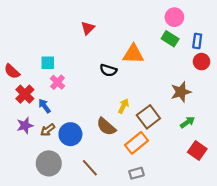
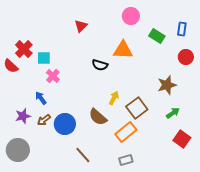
pink circle: (174, 17) -> (131, 16), moved
blue rectangle: (197, 41) -> (182, 29), moved
red cross: (25, 94) -> (24, 49), moved
gray circle: (49, 163) -> (18, 150), moved

